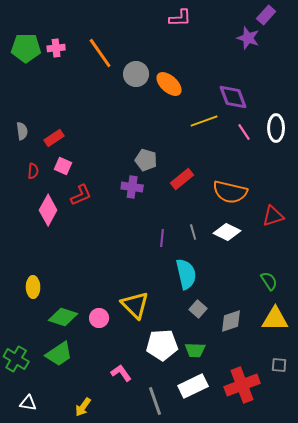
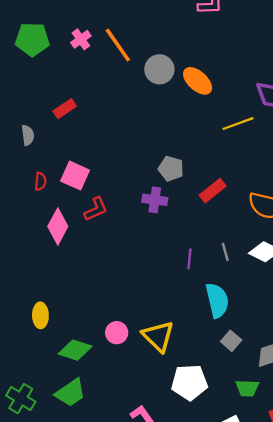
pink cross: (56, 48) -> (81, 39), moved, turned -30
red rectangle: (54, 138) -> (65, 109), moved
pink square: (63, 166) -> (75, 176), size x1.4
pink circle: (99, 318) -> (117, 333), moved
green trapezoid: (195, 350) -> (247, 388), moved

